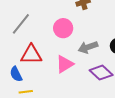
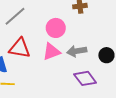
pink triangle: (65, 64) -> (51, 52), moved

